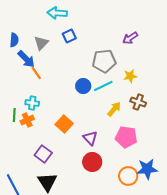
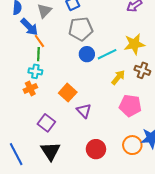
gray pentagon: (104, 61) -> (81, 29), moved
yellow star: (130, 76) -> (134, 44), size x1.5
green line: (14, 115) -> (38, 54), moved
purple triangle: (90, 138) -> (84, 111), moved
red circle: (92, 162) -> (96, 149), moved

